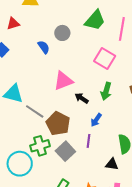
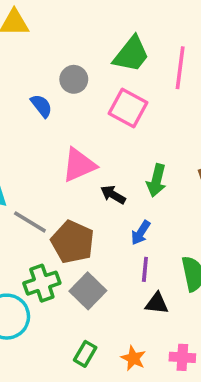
pink square: (105, 58) -> (128, 108), moved
purple line: (89, 141) -> (145, 269), moved
black triangle: (112, 164) -> (157, 303), moved

